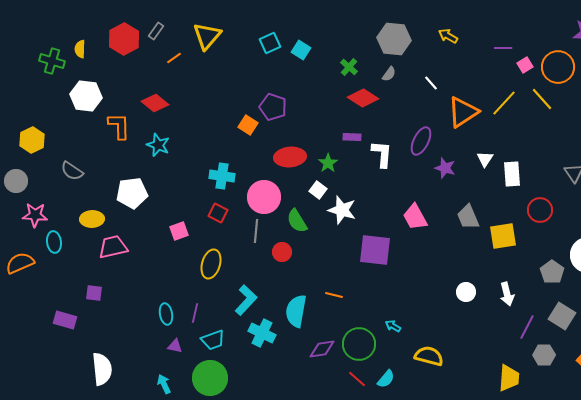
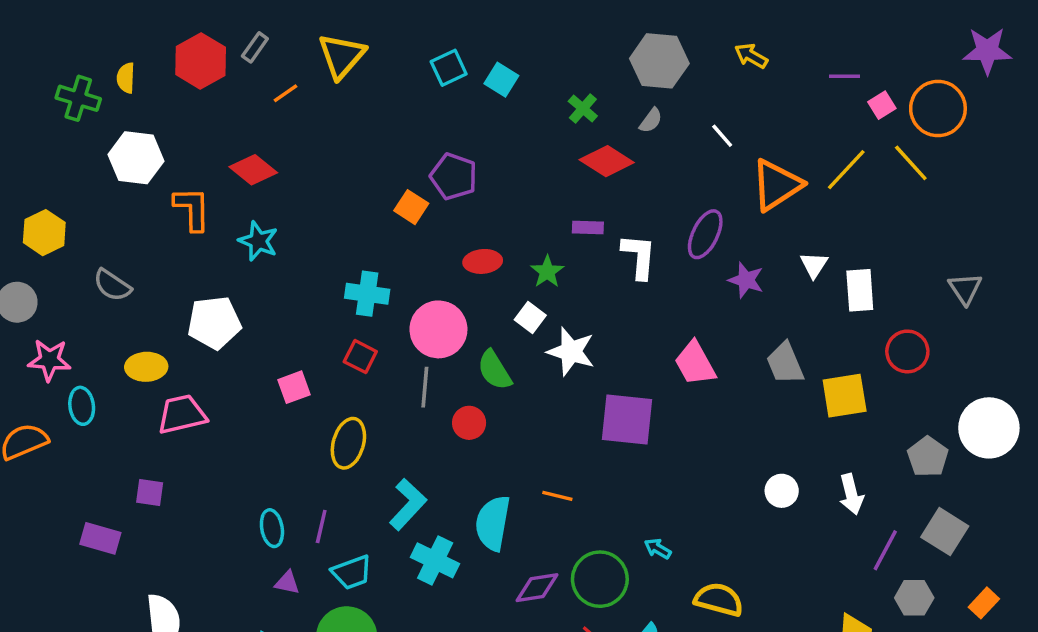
red ellipse: (290, 157) -> (483, 261), size x0.7

